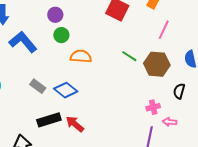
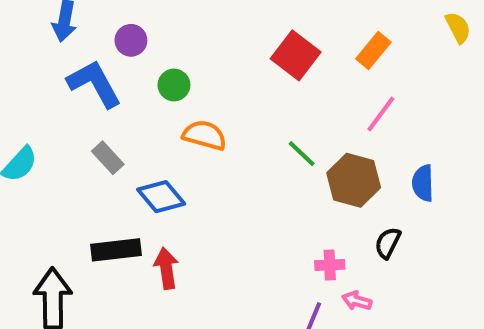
purple circle: (55, 15) -> (131, 40), moved
gray rectangle: (38, 86) -> (108, 158), moved
red arrow: (75, 124) -> (166, 268), turned 30

